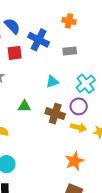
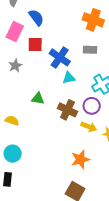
orange cross: (69, 21) -> (93, 20), size x1.5
blue cross: (39, 40) -> (60, 57), moved

